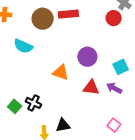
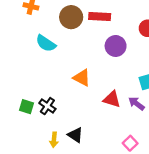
purple circle: (87, 57) -> (116, 46), moved
green square: (15, 106) -> (27, 107), turned -32
black triangle: (63, 125) -> (75, 135), turned 35

